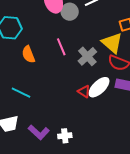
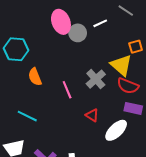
pink line: (61, 47) -> (67, 90), moved
white ellipse: (99, 87) -> (116, 130), moved

